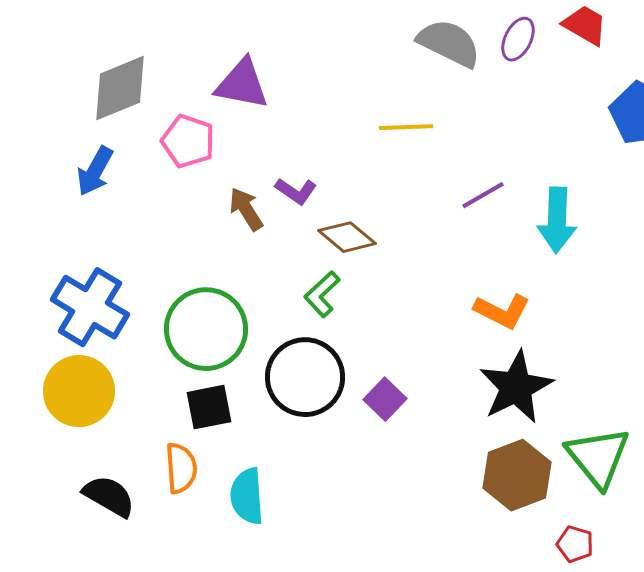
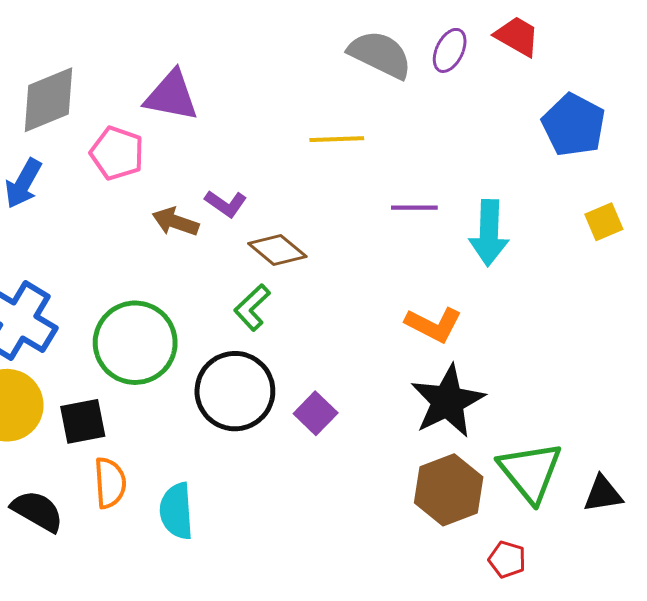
purple line: (483, 195) -> (414, 208), turned 30
brown arrow: (246, 209) -> (175, 222), turned -39
black square: (209, 407) -> (83, 421), moved

